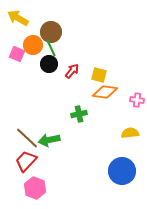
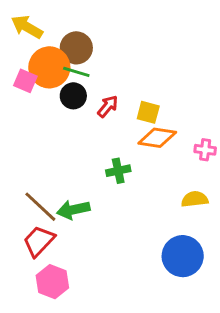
orange circle: (33, 45) -> (49, 67), size x1.4
green line: (51, 48) -> (76, 72), turned -48

